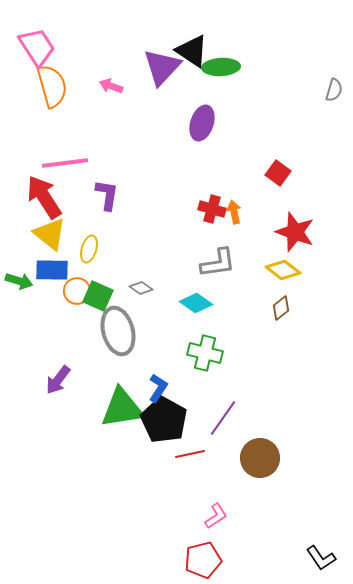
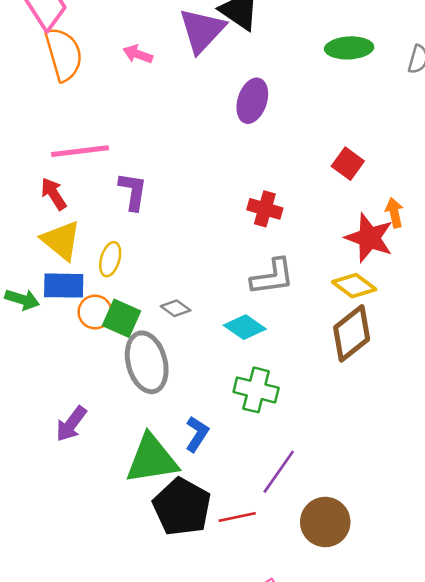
green ellipse: (221, 67) -> (349, 48), moved
red arrow: (44, 197) -> (54, 194), size x0.6
orange arrow: (234, 212) -> (394, 213), moved
brown diamond: (281, 308) -> (352, 333), size x1.8
black pentagon: (164, 420) -> (182, 507), moved

